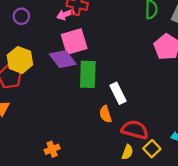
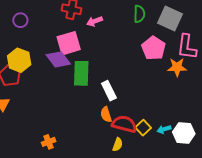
pink arrow: (65, 14) -> (95, 21), moved
orange semicircle: (105, 114) -> (106, 115), moved
yellow square: (152, 149) -> (143, 128), moved

